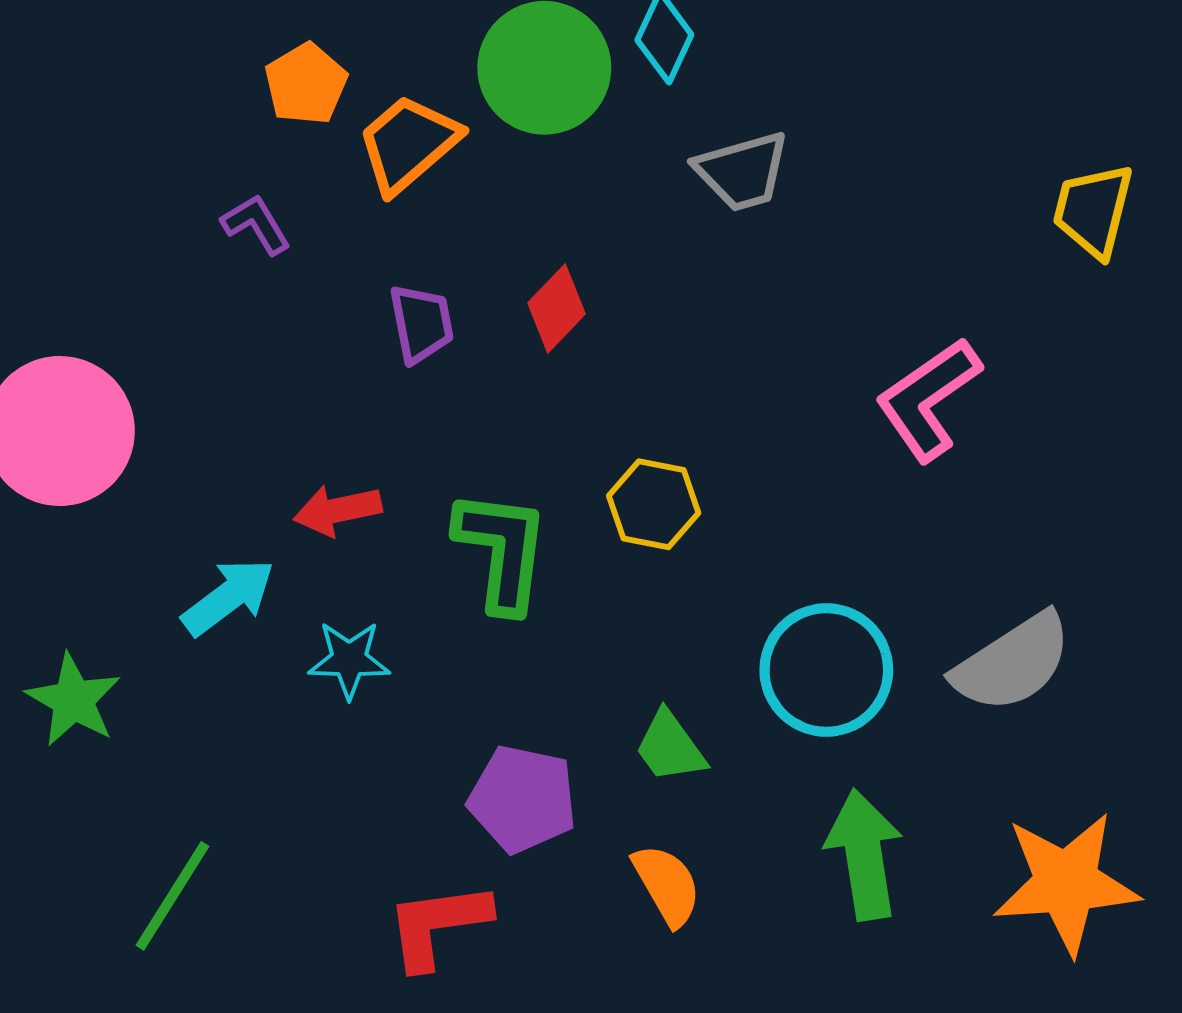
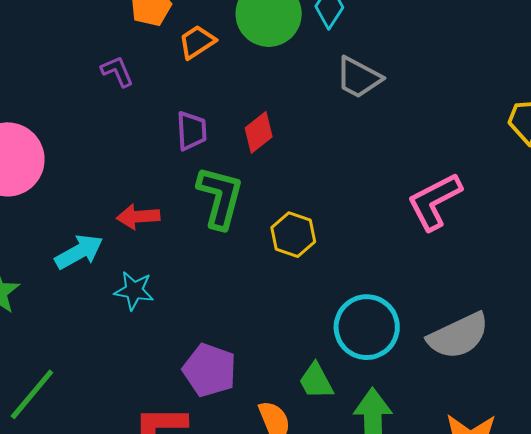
orange trapezoid: (408, 144) -> (197, 42), size x0.7
gray trapezoid: (742, 171) -> (359, 78), turned 36
green L-shape: (502, 551) -> (220, 197), moved
green trapezoid: (670, 747) -> (316, 381), moved

